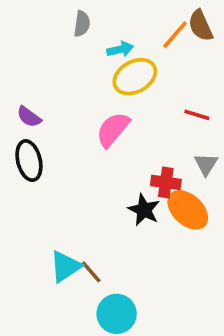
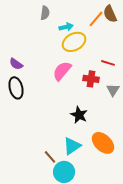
red cross: (166, 182) -> (91, 79), moved
orange ellipse: (188, 210) -> (103, 143), moved
cyan triangle: (65, 266) -> (72, 146), moved
brown line: (91, 272) -> (50, 157), moved

